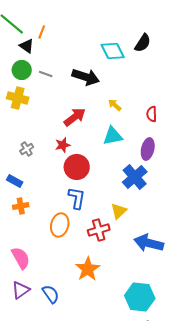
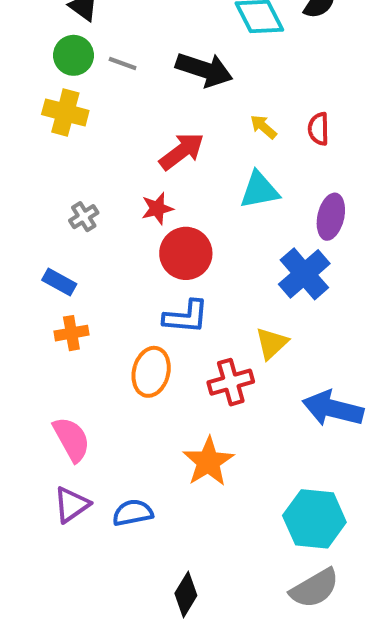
red semicircle: (152, 114) -> (319, 129), moved
blue L-shape: (77, 198) -> (186, 317), turned 85
blue semicircle: (51, 294) -> (133, 513), turned -66

